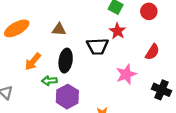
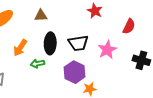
black trapezoid: (97, 46) -> (78, 43), moved
purple hexagon: (67, 97) -> (75, 72), moved

